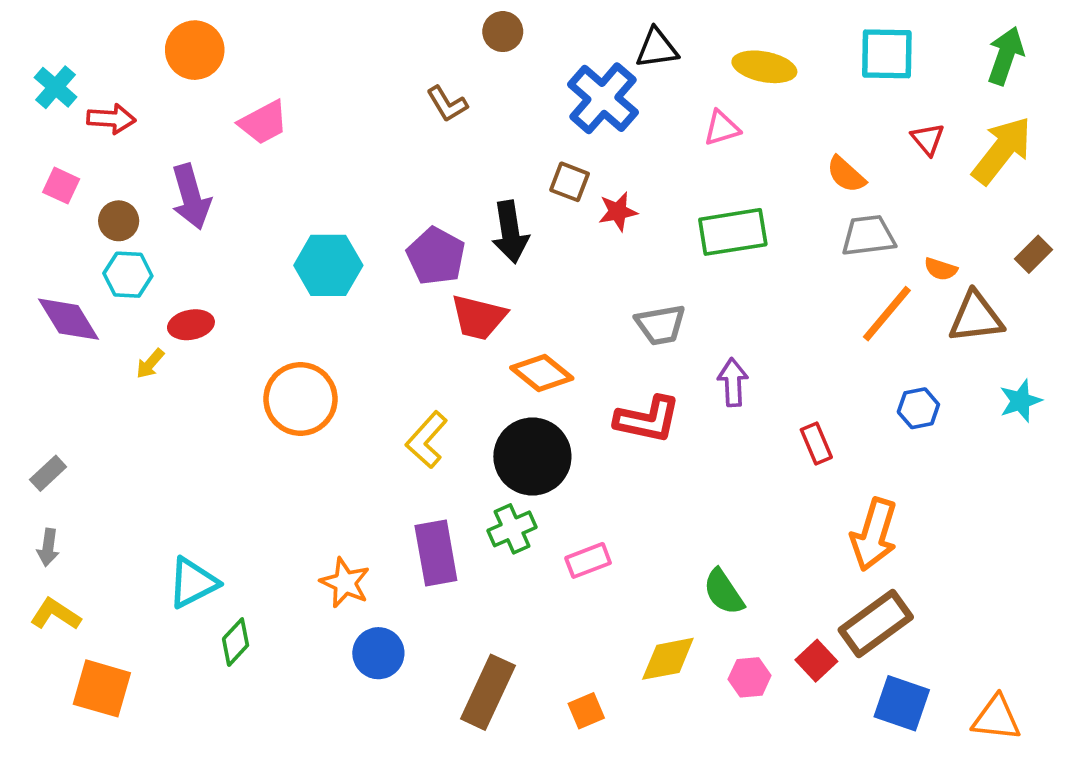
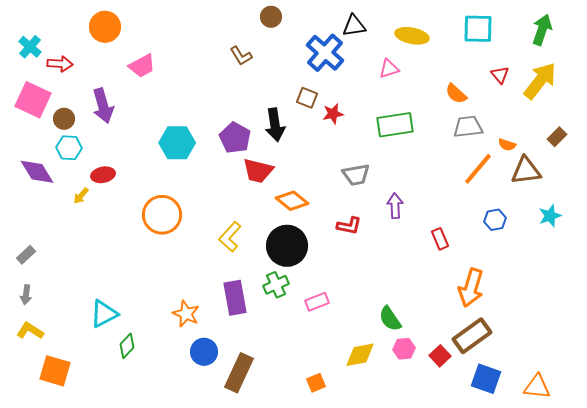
pink square: (61, 186) -> (33, 100), size x1.8
red L-shape: (647, 419) -> (349, 226), size x0.7
pink hexagon: (750, 677) -> (404, 349), moved
brown rectangle: (488, 692) -> (239, 373), moved

